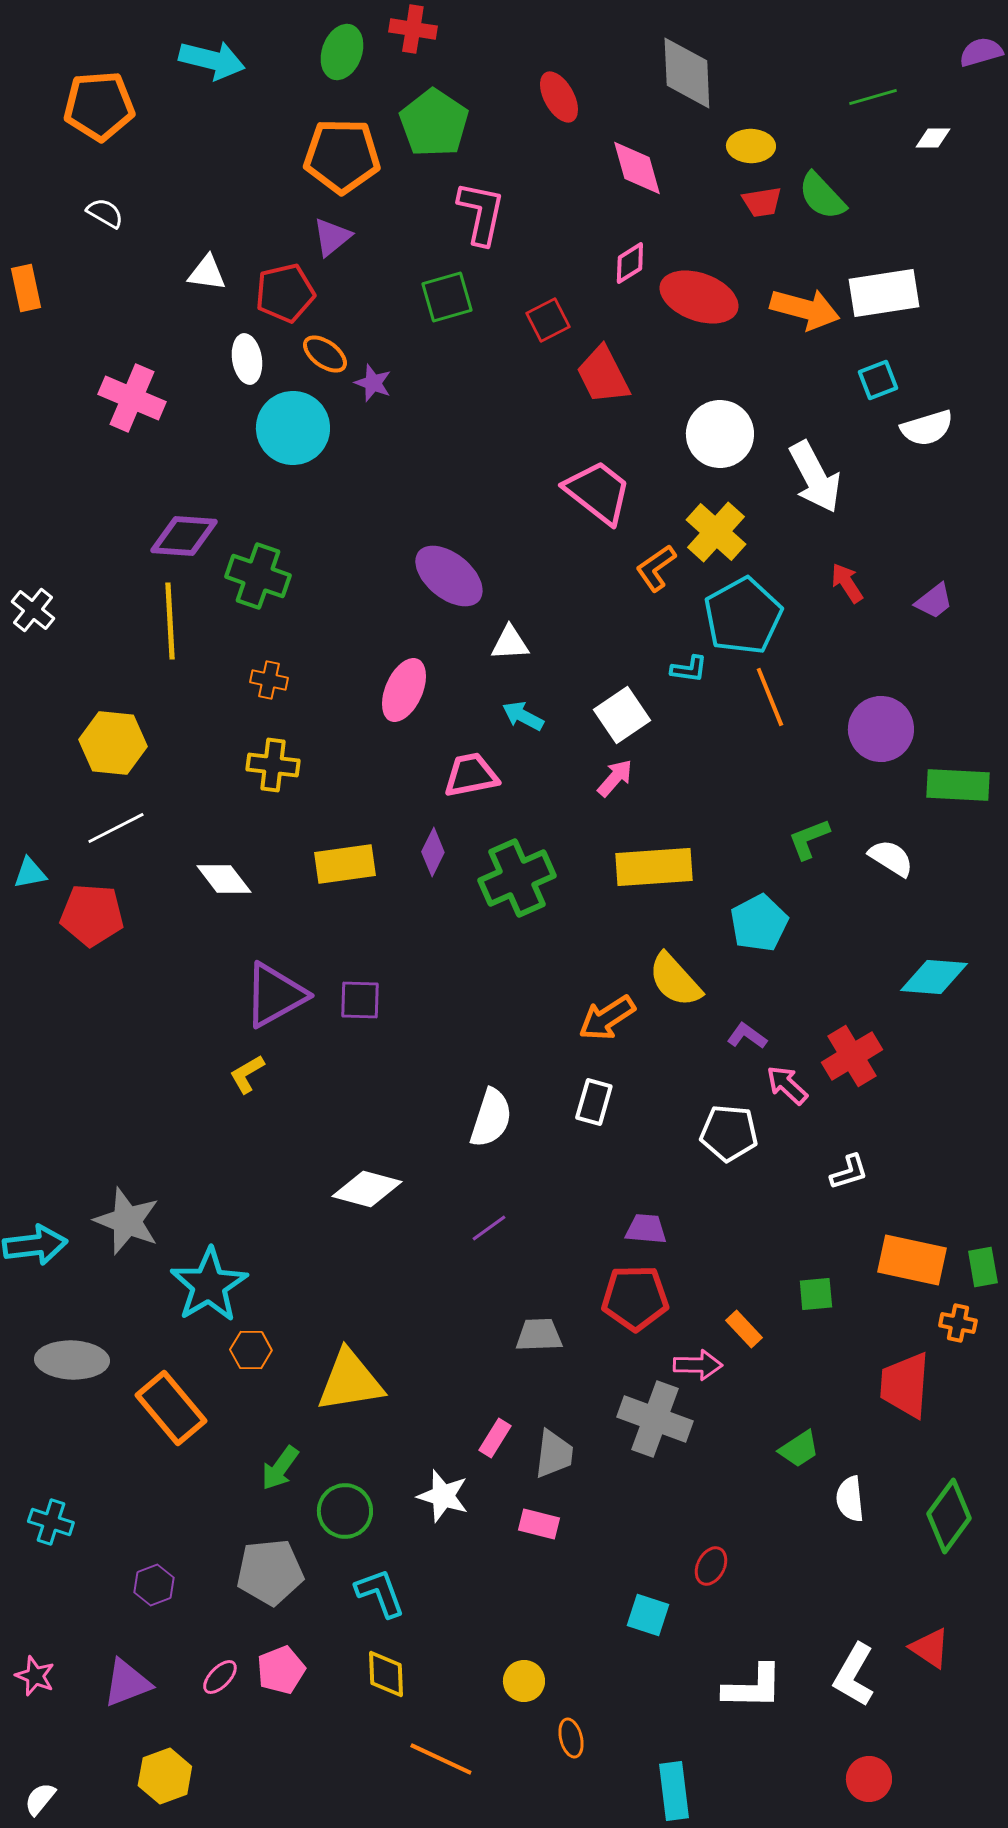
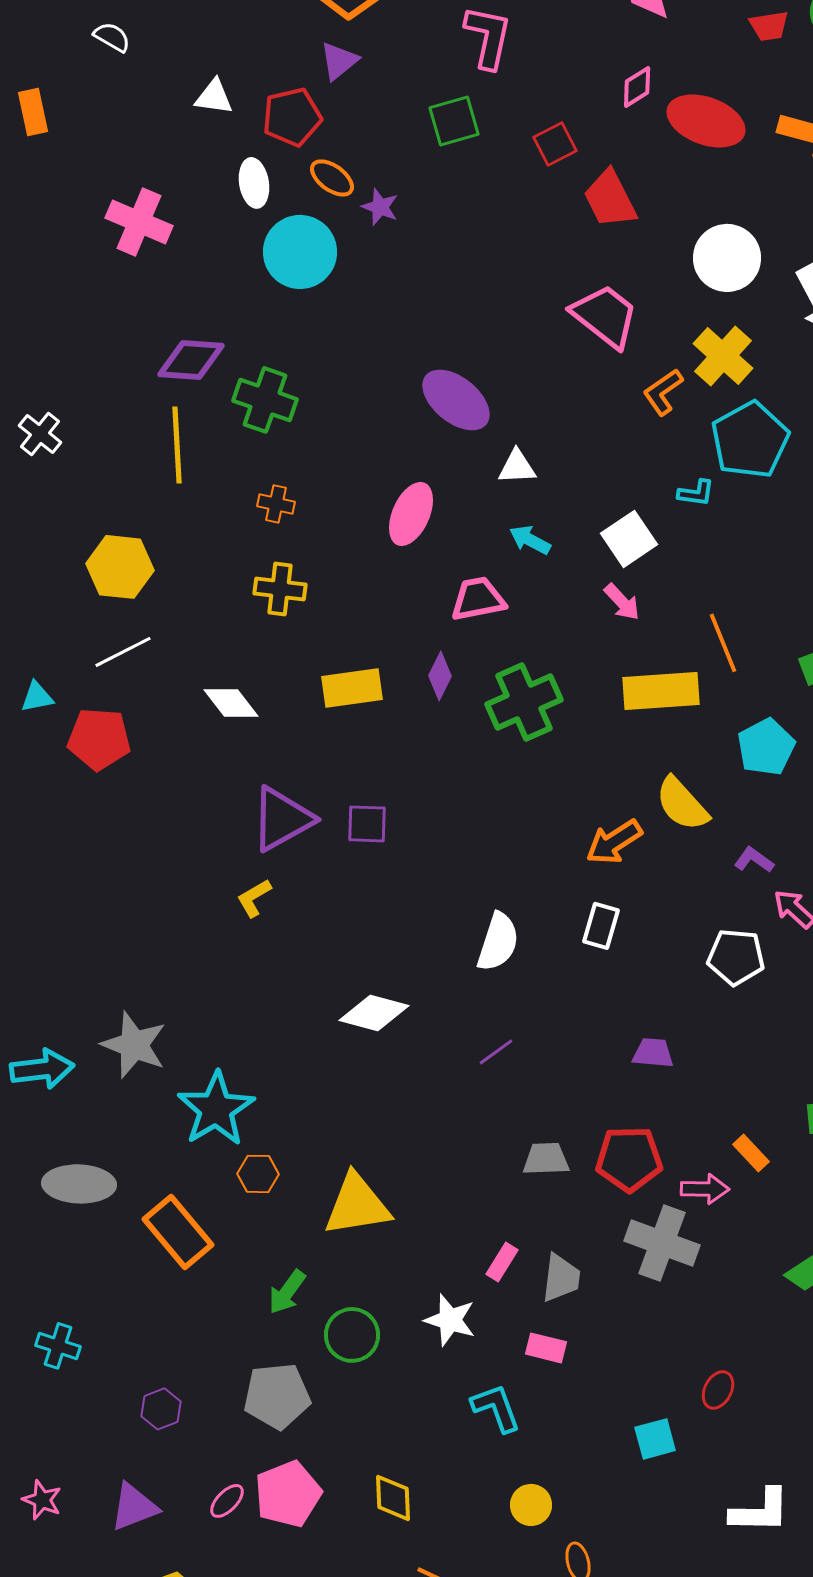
orange line: (770, 697) -> (723, 643), moved
pink arrow: (615, 778) -> (622, 602), turned 96
red pentagon: (635, 1298) -> (629, 1159), moved
cyan L-shape: (380, 1593) -> (496, 1408), moved
cyan square: (648, 1615) -> (655, 1439), turned -33
pink pentagon: (281, 1670) -> (288, 1494), size x1.4

